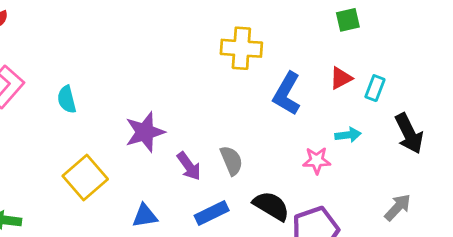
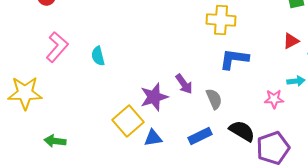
blue L-shape: (287, 94) -> (234, 59), moved, turned 68
purple star: (145, 132) -> (154, 97), moved
purple arrow: (189, 166) -> (184, 84), moved
yellow square: (85, 178) -> (128, 121), moved

